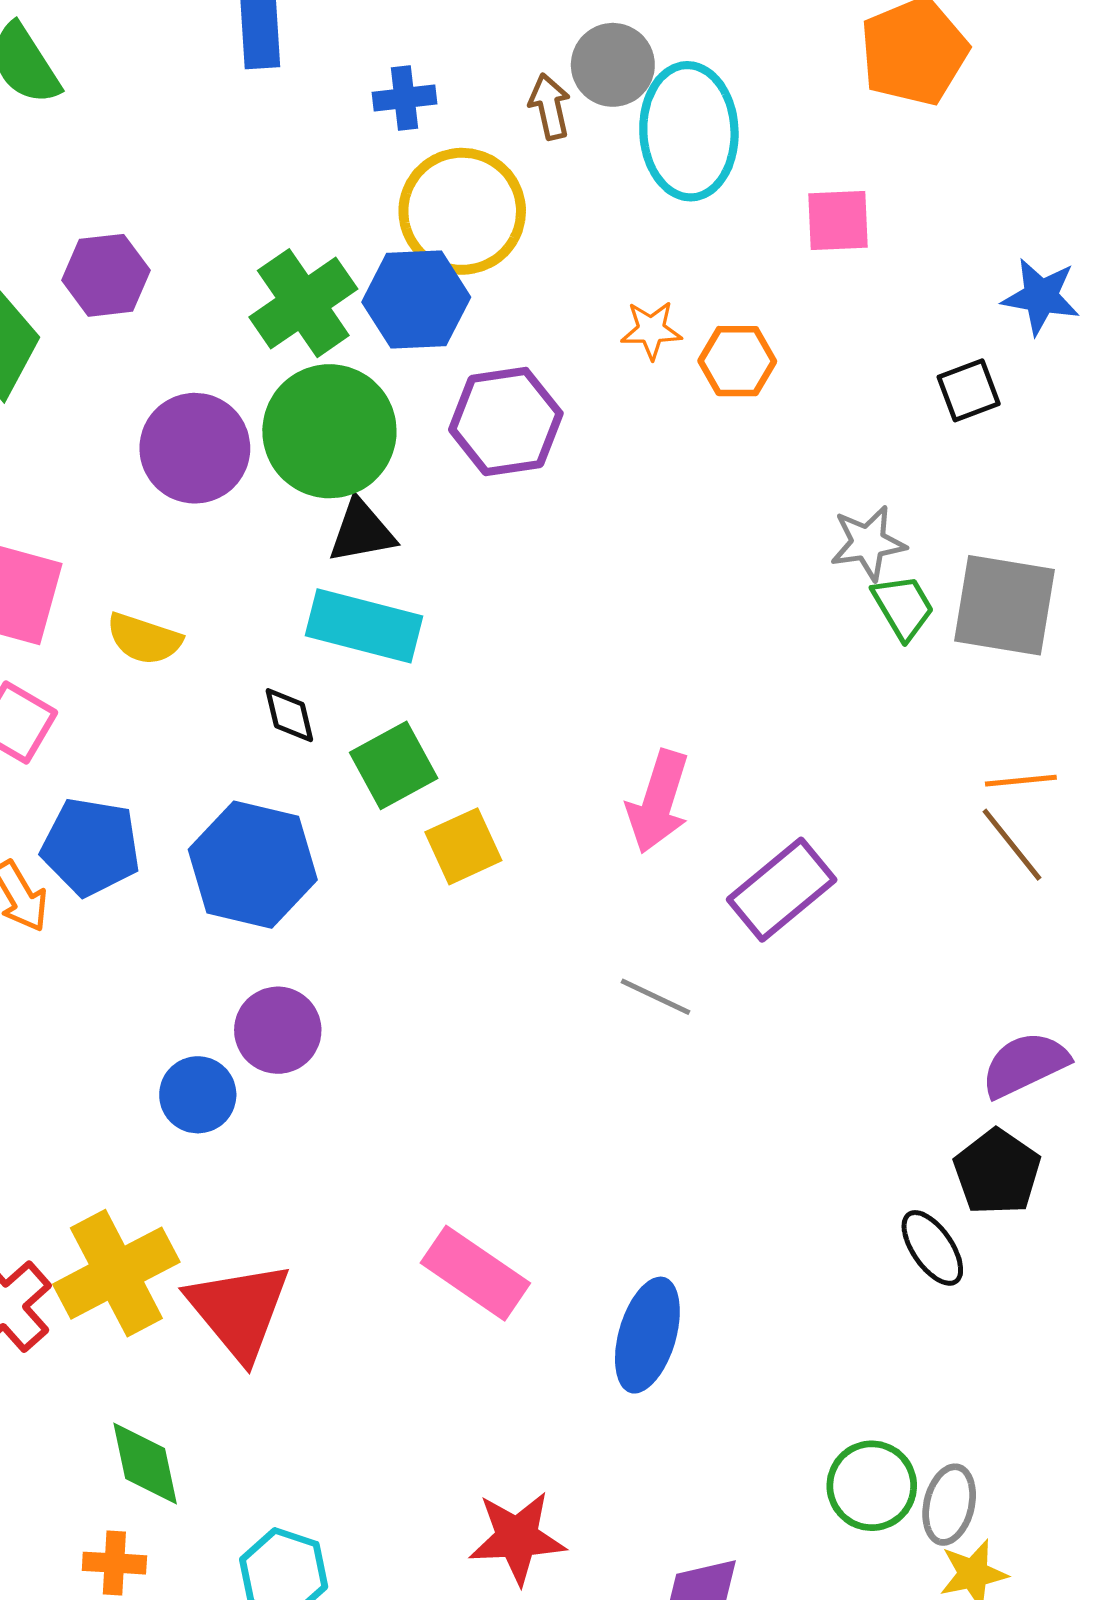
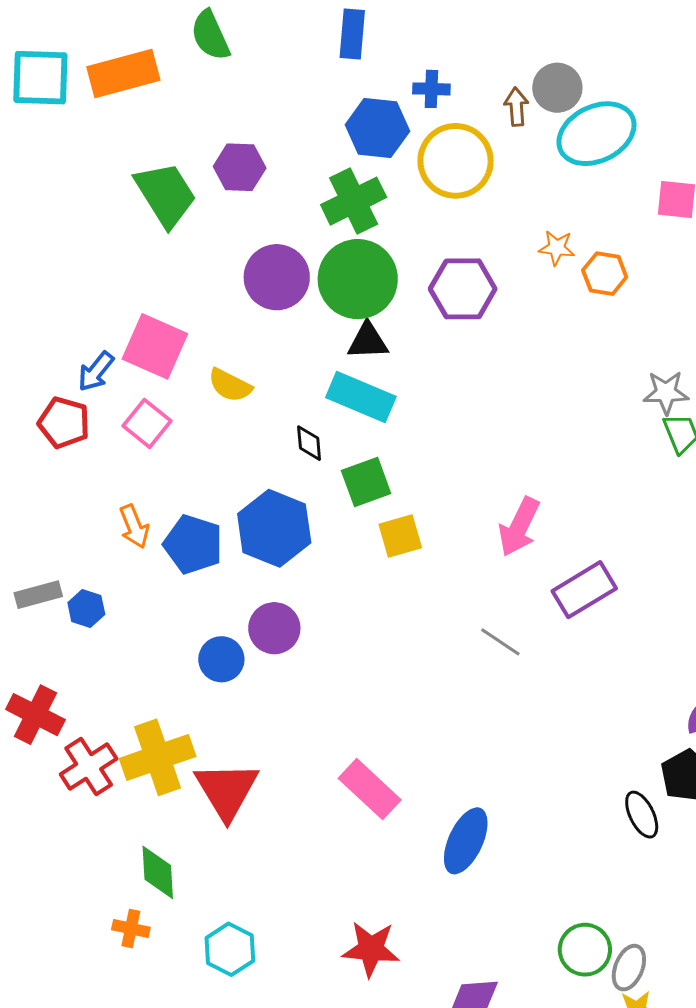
cyan ellipse: (689, 131) -> (596, 134), turned 58
blue hexagon: (416, 300) -> (377, 128), moved
blue pentagon: (91, 847) -> (193, 544), moved

